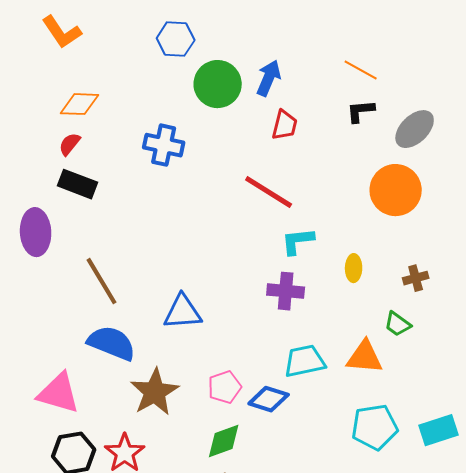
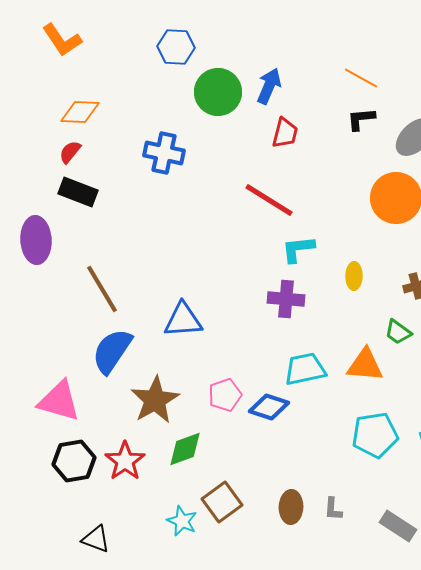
blue semicircle: (112, 343) -> (112, 351), turned -78
green diamond: (224, 441) -> (185, 449), moved

